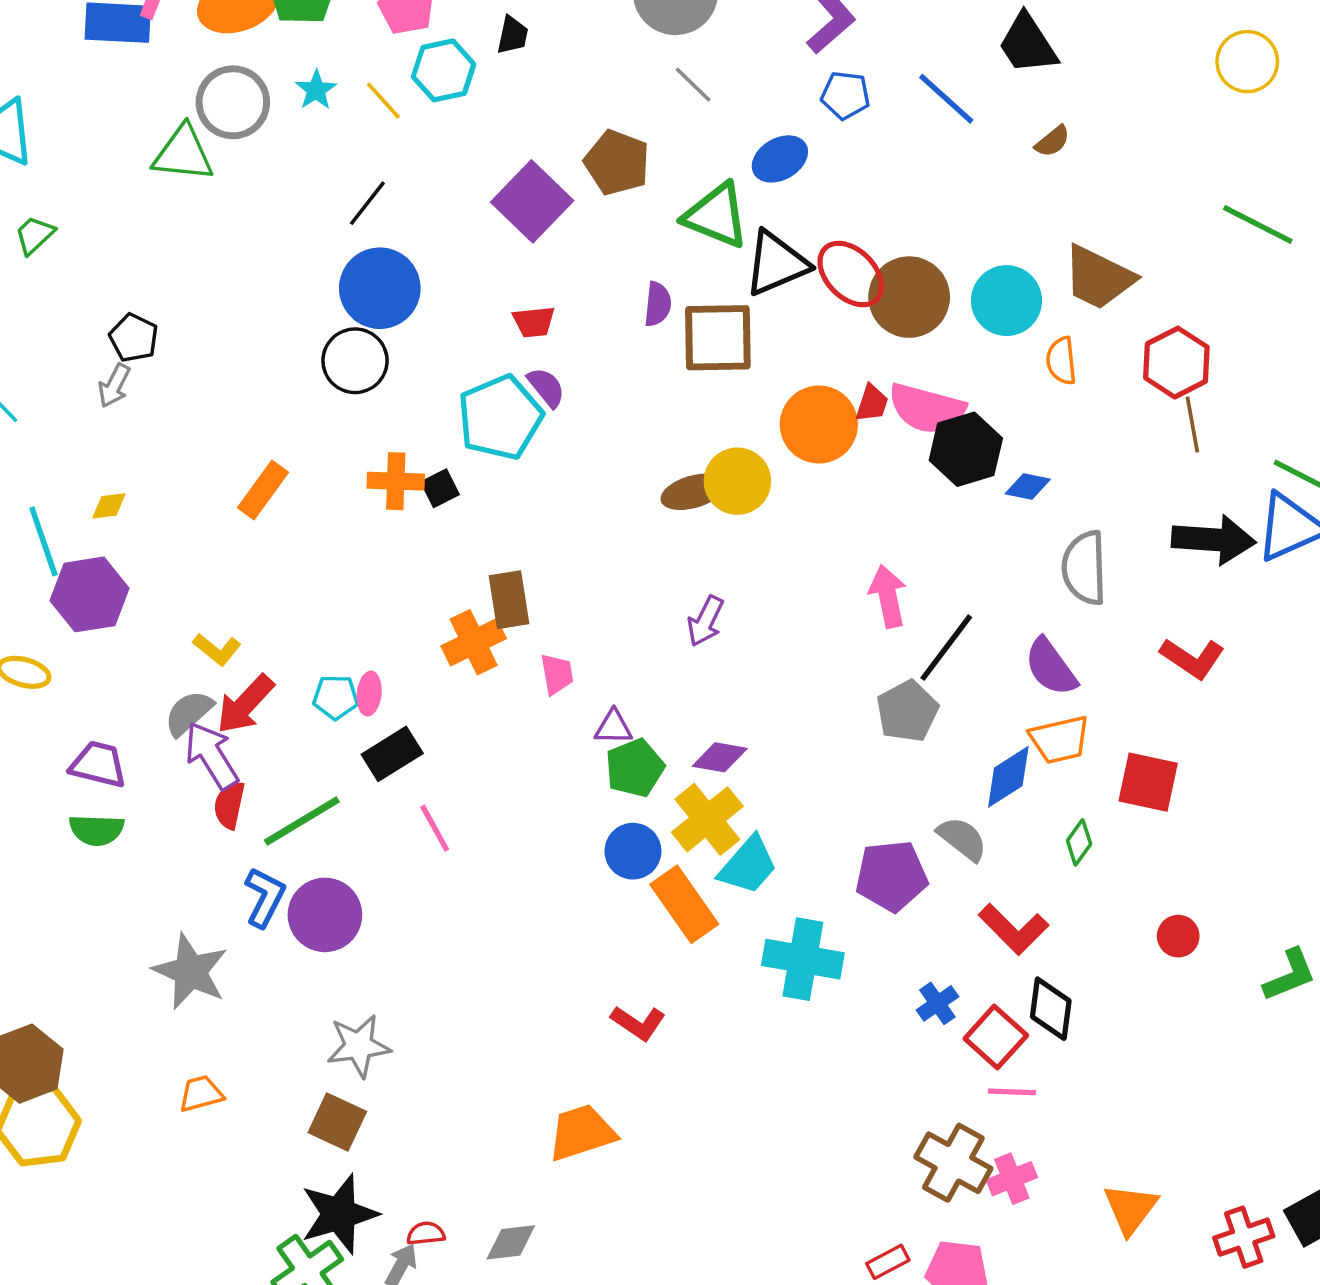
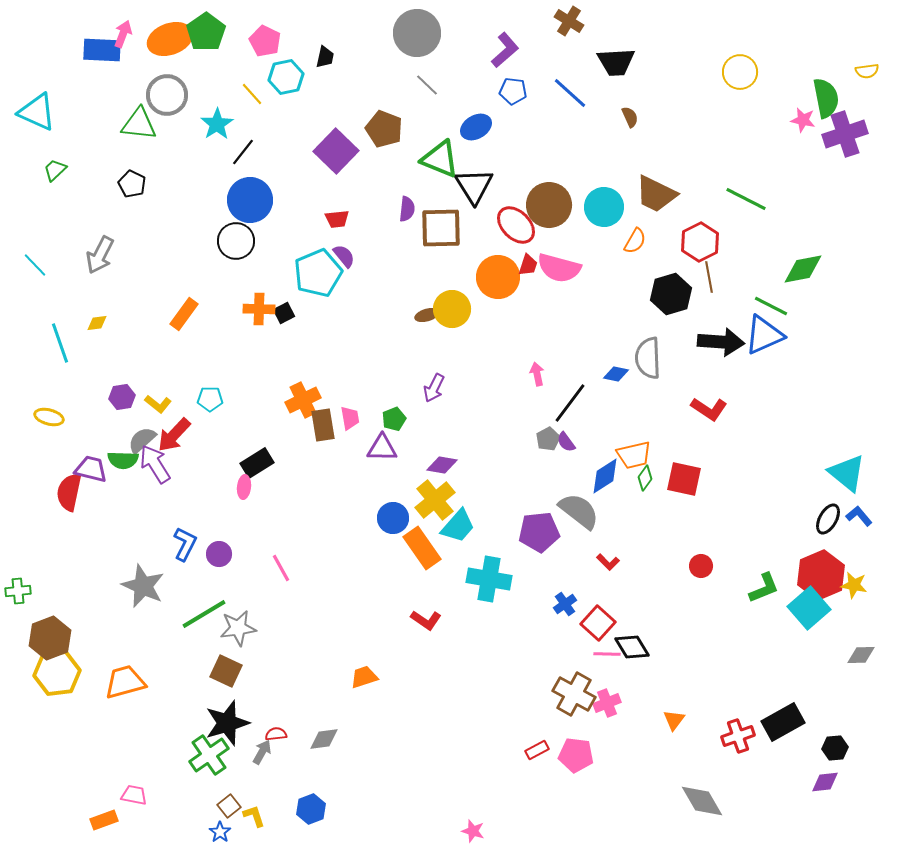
black trapezoid: (1028, 44) -> (616, 62), turned -60
cyan star: (316, 90) -> (217, 124), moved, size x1.4
brown semicircle: (1053, 141) -> (630, 117), turned -75
green line: (1258, 224) -> (746, 199), moved
black triangle: (776, 263) -> (474, 186), turned -39
red ellipse: (851, 274) -> (516, 225), moved
black pentagon: (134, 338) -> (132, 184), moved
orange semicircle: (1061, 361) -> (635, 241), turned -144
gray arrow: (114, 386) -> (100, 255), size x1.5
black hexagon: (966, 449) -> (671, 294), moved
blue diamond: (1028, 486) -> (616, 374), moved
brown ellipse: (693, 492) -> (427, 315), size x0.7
purple hexagon: (89, 594) -> (122, 397), moved, size x0.6
pink arrow: (888, 596) -> (537, 374), size x0.7
brown rectangle: (509, 600) -> (323, 425), moved
purple semicircle: (1051, 667) -> (566, 442), moved, size x0.6
pink ellipse: (369, 694) -> (244, 487), moved
cyan pentagon: (336, 697) -> (210, 399), moved
gray pentagon: (907, 711) -> (548, 439), size x0.7
purple triangle: (613, 727) -> (382, 448), size x1.4
green pentagon: (635, 768) -> (394, 419), moved, size x0.7
red semicircle: (229, 805) -> (69, 492), moved, size x1.4
green line: (302, 821) -> (204, 614), moved
pink line: (435, 828) -> (281, 568), moved
green semicircle: (97, 830) -> (123, 460), moved
gray semicircle: (962, 839) -> (579, 511), size x1.4
green diamond: (1079, 842) -> (645, 478), moved
purple circle: (325, 915) -> (219, 554), size x0.6
red L-shape: (1014, 929) -> (608, 562), size x0.6
black diamond: (1051, 1009) -> (632, 647), moved, turned -39
red L-shape: (638, 1023) -> (426, 620), moved
orange trapezoid: (201, 1094) -> (125, 682), moved, size x1.6
orange trapezoid: (582, 1133) -> (364, 677), size x0.7
orange triangle: (1130, 1209) -> (674, 720), size x0.7

